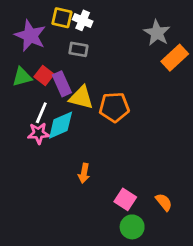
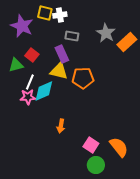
white cross: (83, 20) -> (60, 15), turned -32
gray star: (157, 33) -> (106, 33), moved
gray rectangle: (78, 49) -> (72, 36), moved
green triangle: (22, 77) -> (16, 65), moved
purple rectangle: (62, 84) -> (62, 54), moved
orange semicircle: (164, 202) -> (119, 147), size x1.5

